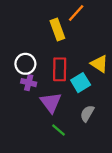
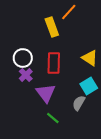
purple cross: (29, 83) -> (26, 75), turned 32
cyan square: (81, 83) -> (89, 86), moved

